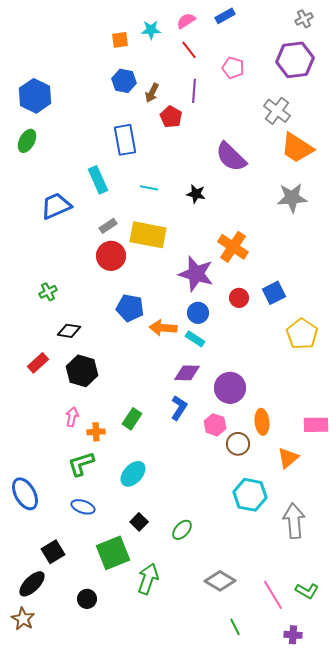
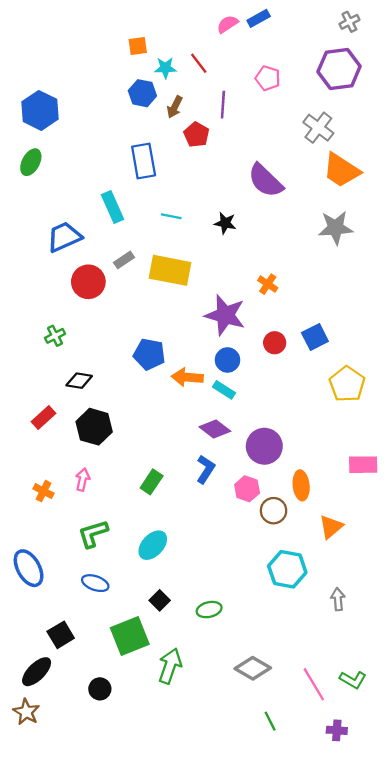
pink semicircle: (186, 21) -> (228, 24), moved
cyan star: (151, 30) -> (165, 68), moved
red line: (189, 50) -> (199, 63), moved
orange cross: (233, 247) -> (268, 284), size x0.6
red circle: (111, 256) -> (88, 282), moved
purple diamond: (187, 373) -> (215, 429), turned 36
pink rectangle: (316, 425) -> (363, 465), moved
orange cross: (96, 432) -> (43, 491), moved, turned 30
gray arrow: (294, 521) -> (338, 599), size x0.6
green ellipse: (182, 530) -> (209, 610), turned 35

